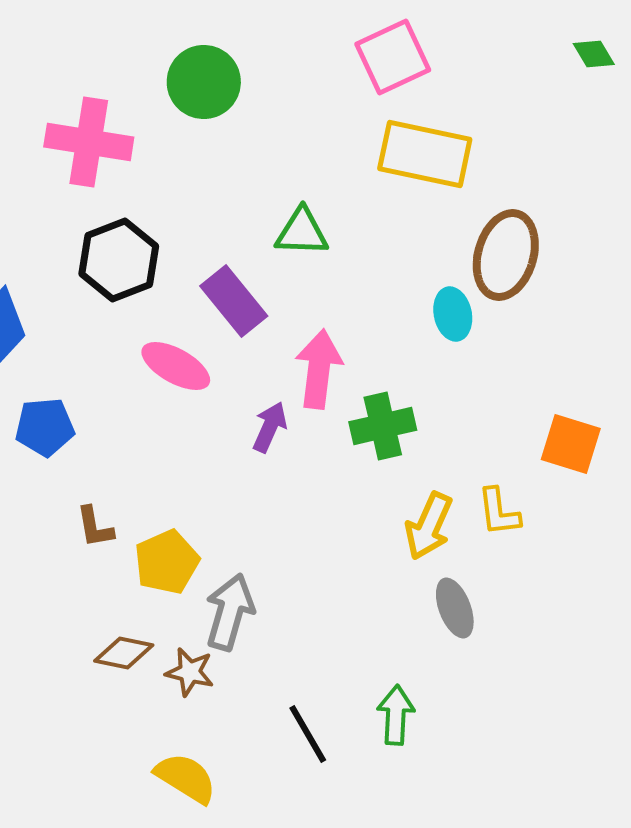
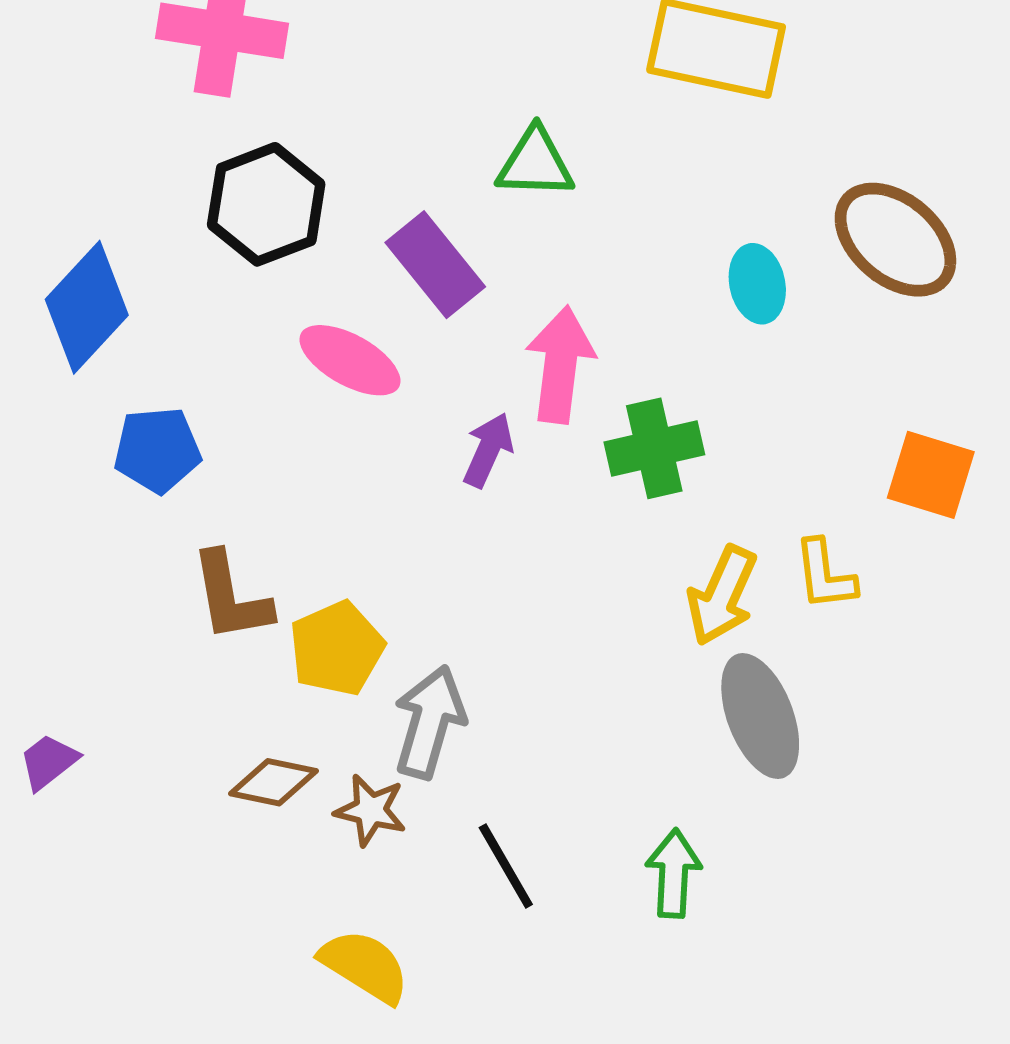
brown ellipse: (506, 255) -> (895, 240), moved, turned -66
brown L-shape: (95, 527) -> (231, 597), size x1.5
gray ellipse: (455, 608) -> (760, 716), size x1.4
black line: (308, 734) -> (506, 866), moved

